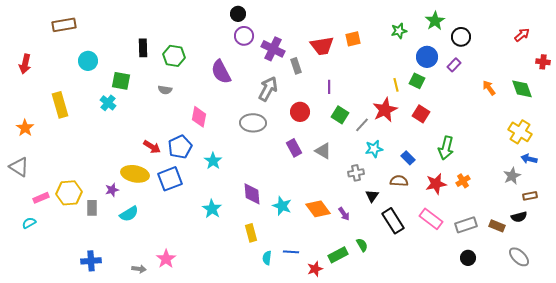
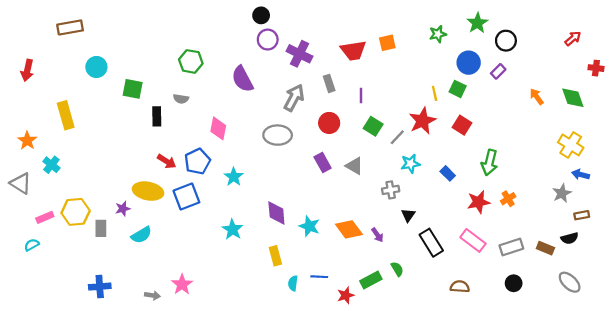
black rectangle: (143, 48) -> (157, 116), moved
gray rectangle: (296, 66) -> (329, 83), moved
cyan cross: (108, 103) -> (51, 165), moved
brown semicircle: (399, 181) -> (460, 287), moved

